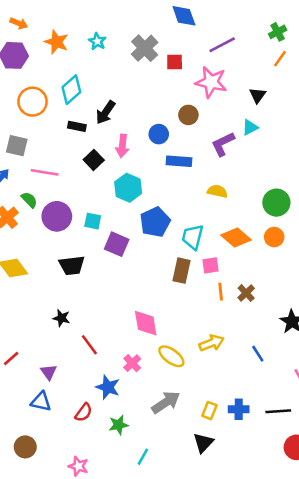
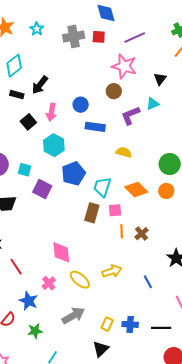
gray cross: (145, 48) -> (74, 36), turned 30
red square: (175, 62) -> (99, 37), moved
brown circle: (188, 115) -> (114, 91), moved

